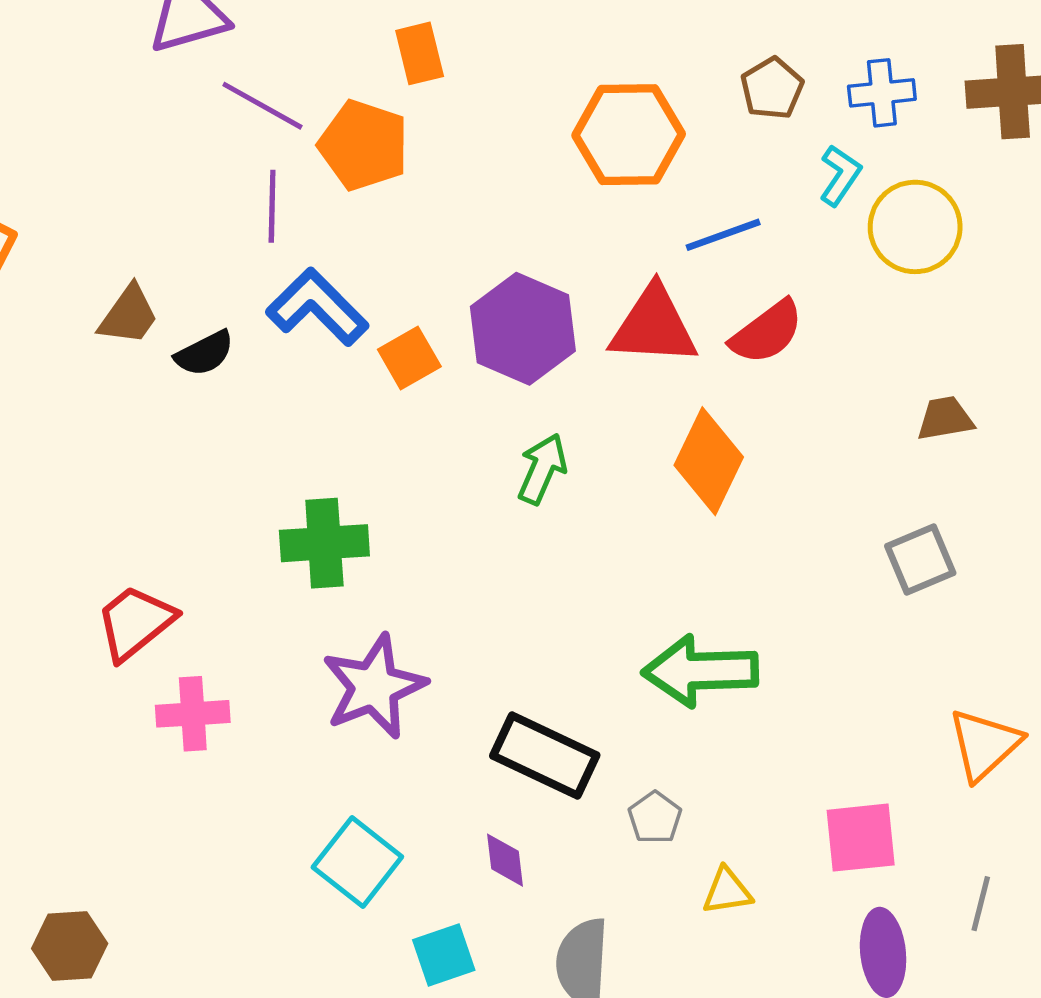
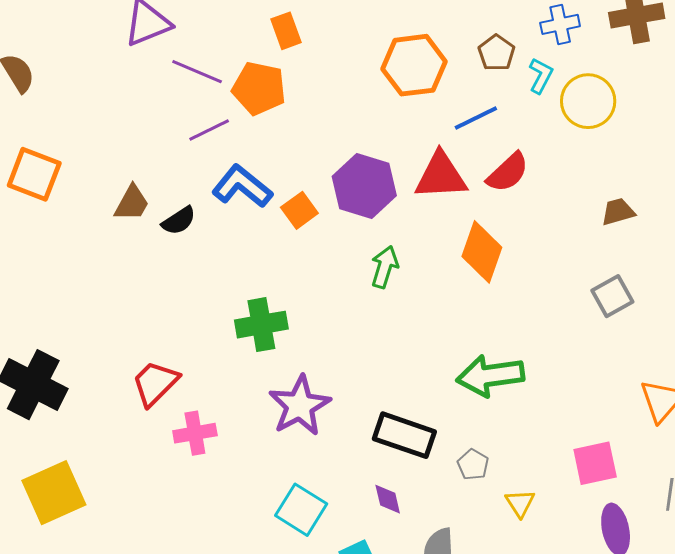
brown pentagon: (772, 88) -> (496, 53), moved
purple line: (272, 206) -> (209, 130), turned 69
yellow triangle: (727, 891) -> (520, 503), turned -48

